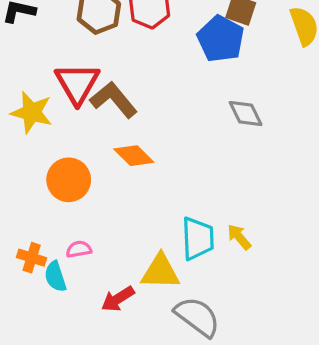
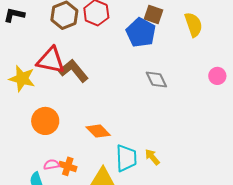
red triangle: (77, 83) -> (51, 60), turned -48
orange diamond: (134, 156) -> (98, 131), moved
orange cross: (32, 258) -> (68, 166), moved

